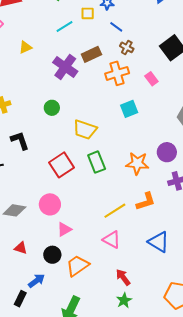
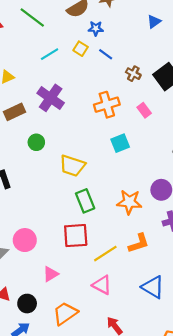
yellow square: (88, 13) -> (81, 49), moved, turned 32
brown cross: (127, 47) -> (133, 74), moved
brown rectangle: (91, 54) -> (15, 112), moved
red square: (62, 165) -> (76, 236), moved, turned 30
pink circle: (50, 204) -> (25, 240), moved
black circle: (52, 255) -> (27, 304), moved

